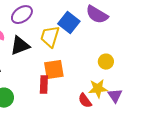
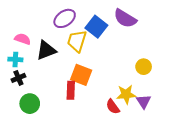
purple ellipse: (22, 15) -> (65, 18), moved
yellow circle: (106, 62) -> (144, 67), moved
orange square: (54, 70) -> (81, 75), turned 30

